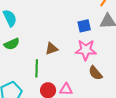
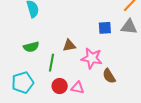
green semicircle: (12, 44) -> (31, 47), moved
pink star: (86, 50) -> (92, 58), moved

